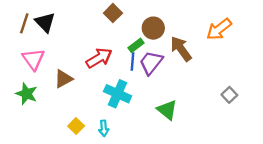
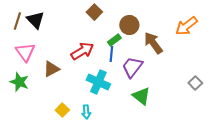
purple trapezoid: (151, 63) -> (132, 67), moved

